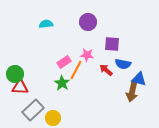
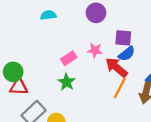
blue semicircle: (123, 64) -> (127, 54), moved, turned -49
orange line: (76, 70) -> (120, 88), moved
red arrow: (106, 70) -> (116, 67), size x1.5

